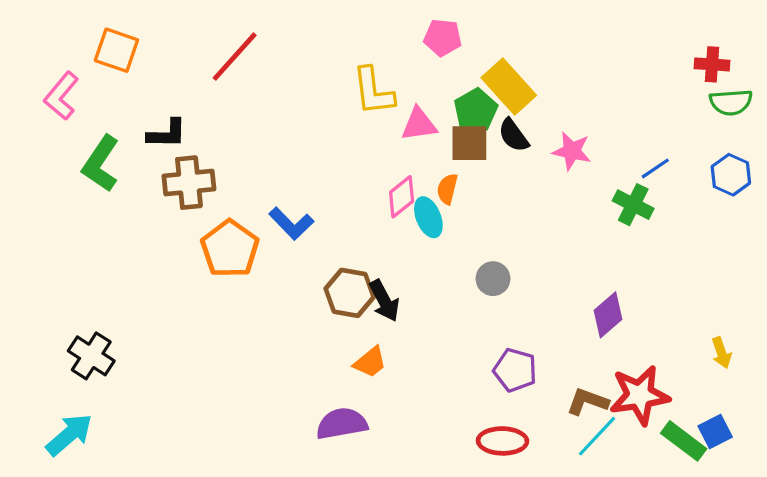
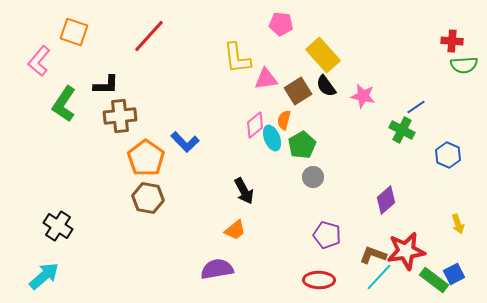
green pentagon: (476, 110) -> (302, 145), moved
brown square: (469, 143) -> (298, 91), turned -32
blue hexagon: (731, 175) -> (448, 155), moved
brown hexagon: (350, 293) -> (148, 198), moved

